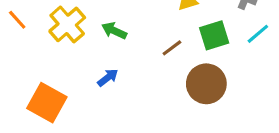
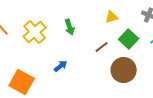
green arrow: (114, 31) -> (70, 27), moved, turned -133
green square: (214, 35) -> (129, 39), turned -30

